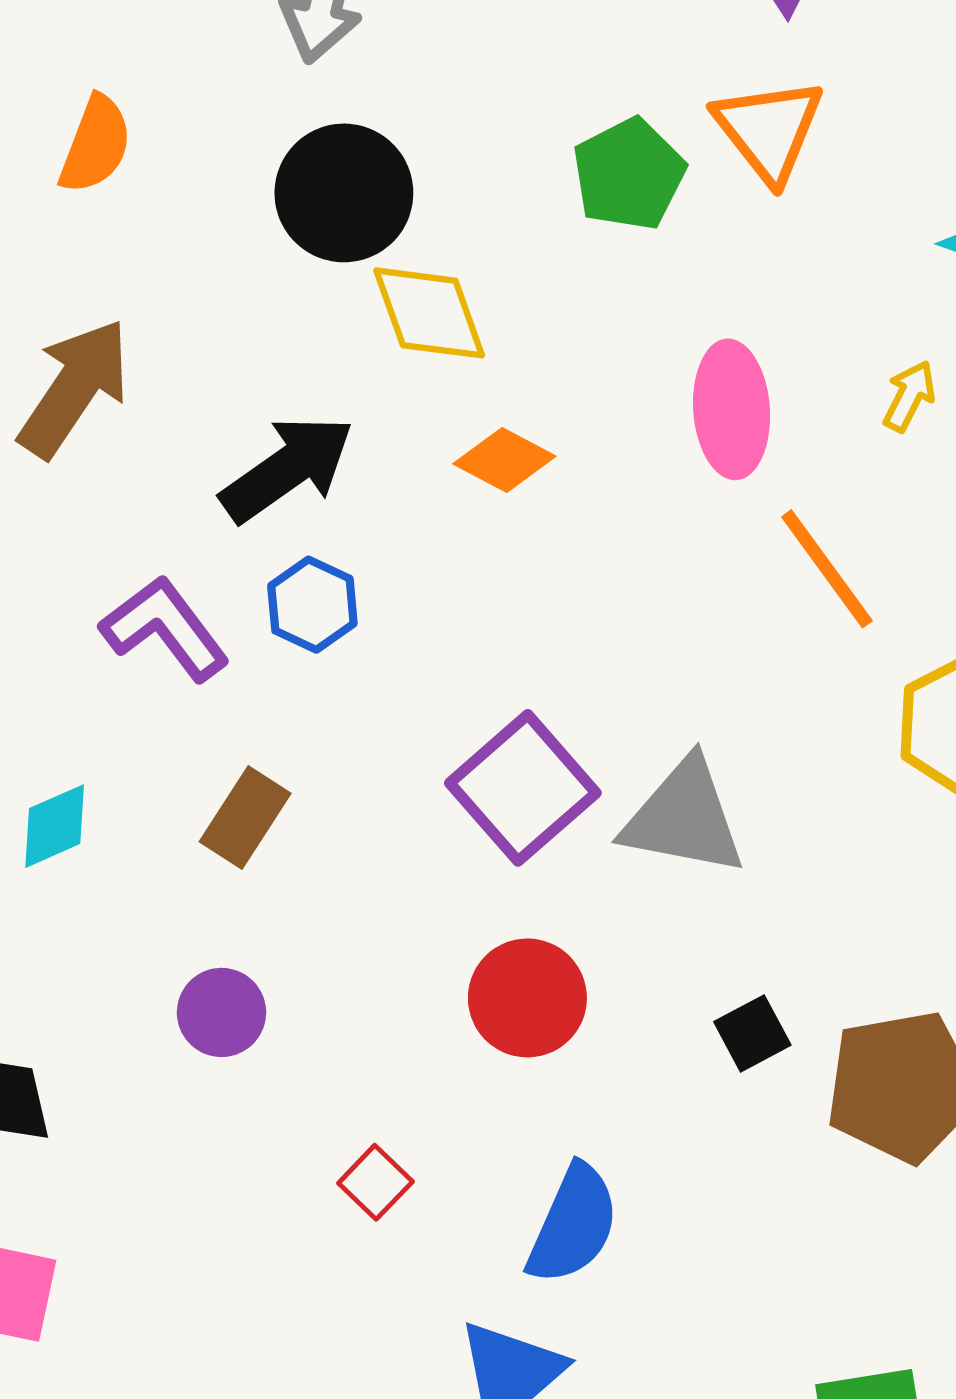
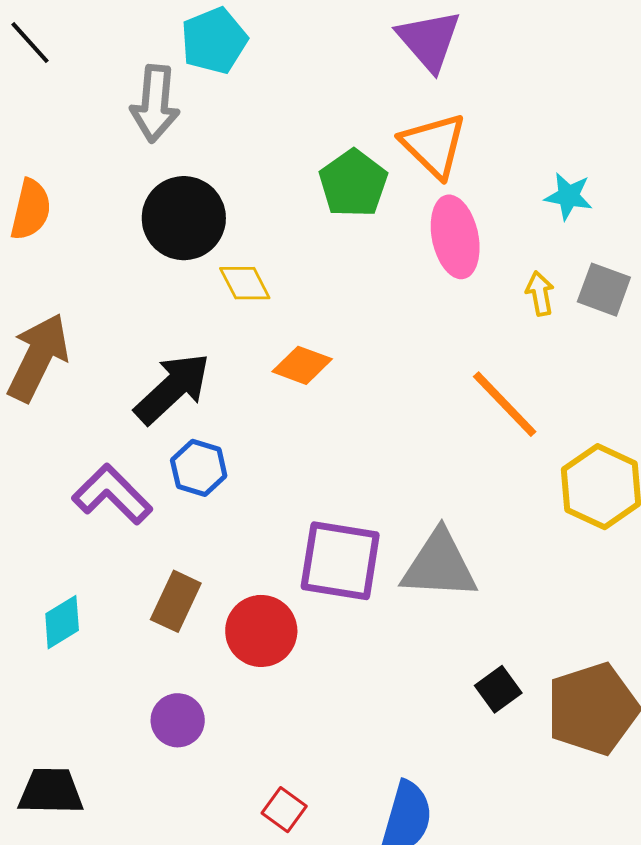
yellow diamond: (429, 313) -> (245, 283), size x0.7
yellow arrow: (909, 396) -> (540, 294), turned -30
pink ellipse: (732, 409) -> (455, 237), moved
purple square: (523, 788) -> (340, 561), turned -32
red circle: (527, 998) -> (261, 631), moved

